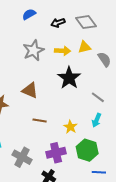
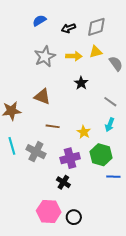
gray diamond: (86, 22) -> (96, 27), turned -70
black star: (69, 78) -> (81, 83), size x0.6
gray cross: (22, 157) -> (36, 152), moved

